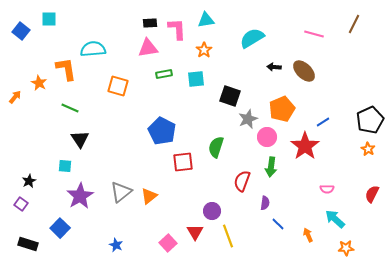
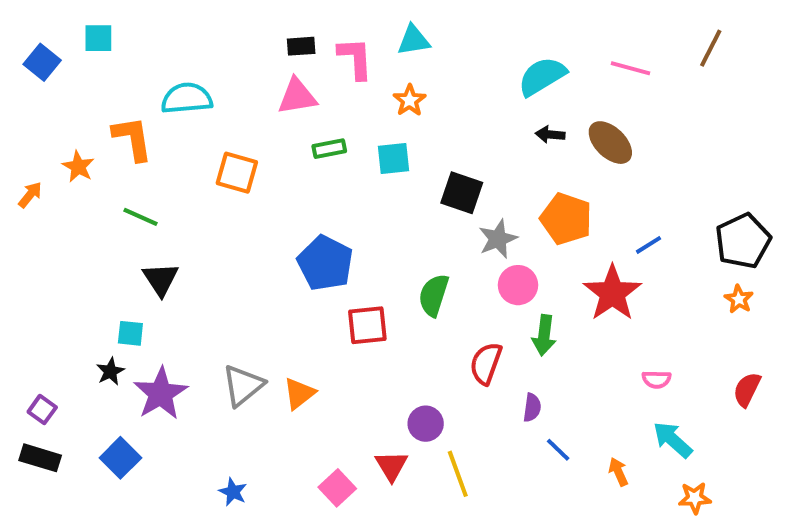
cyan semicircle: (252, 38) -> (542, 76), moved
orange pentagon: (282, 109) -> (566, 219), turned -30
pink circle: (267, 137) -> (518, 285), moved
black star: (29, 181) -> (110, 371), moved
black rectangle: (28, 244) -> (40, 458), moved

